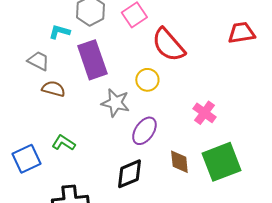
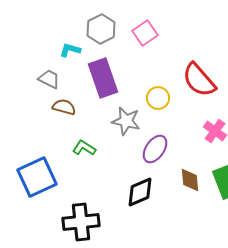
red semicircle: (168, 45) -> (199, 80), moved
green L-shape: (63, 143) -> (84, 148), moved
blue square: (26, 159) -> (37, 177), size x1.4

